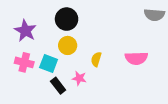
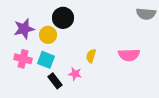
purple star: (25, 31) -> (24, 29), turned 30
yellow circle: (68, 45) -> (48, 35), moved

